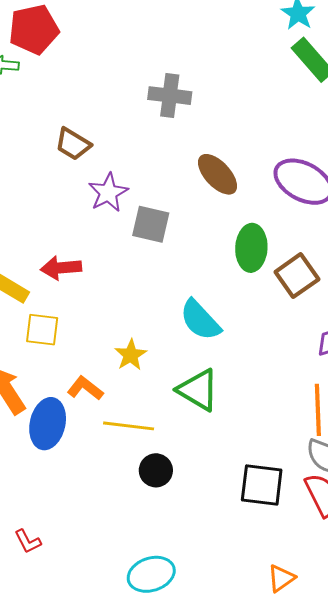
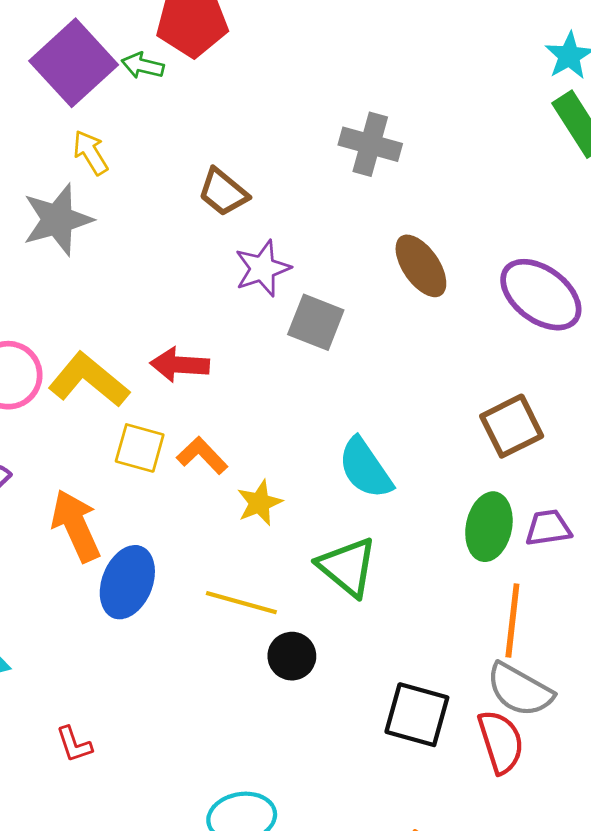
green ellipse: (251, 248) -> (489, 527), moved
orange L-shape: (85, 388) -> (202, 455), moved
black circle: (156, 470) -> (292, 656), moved

